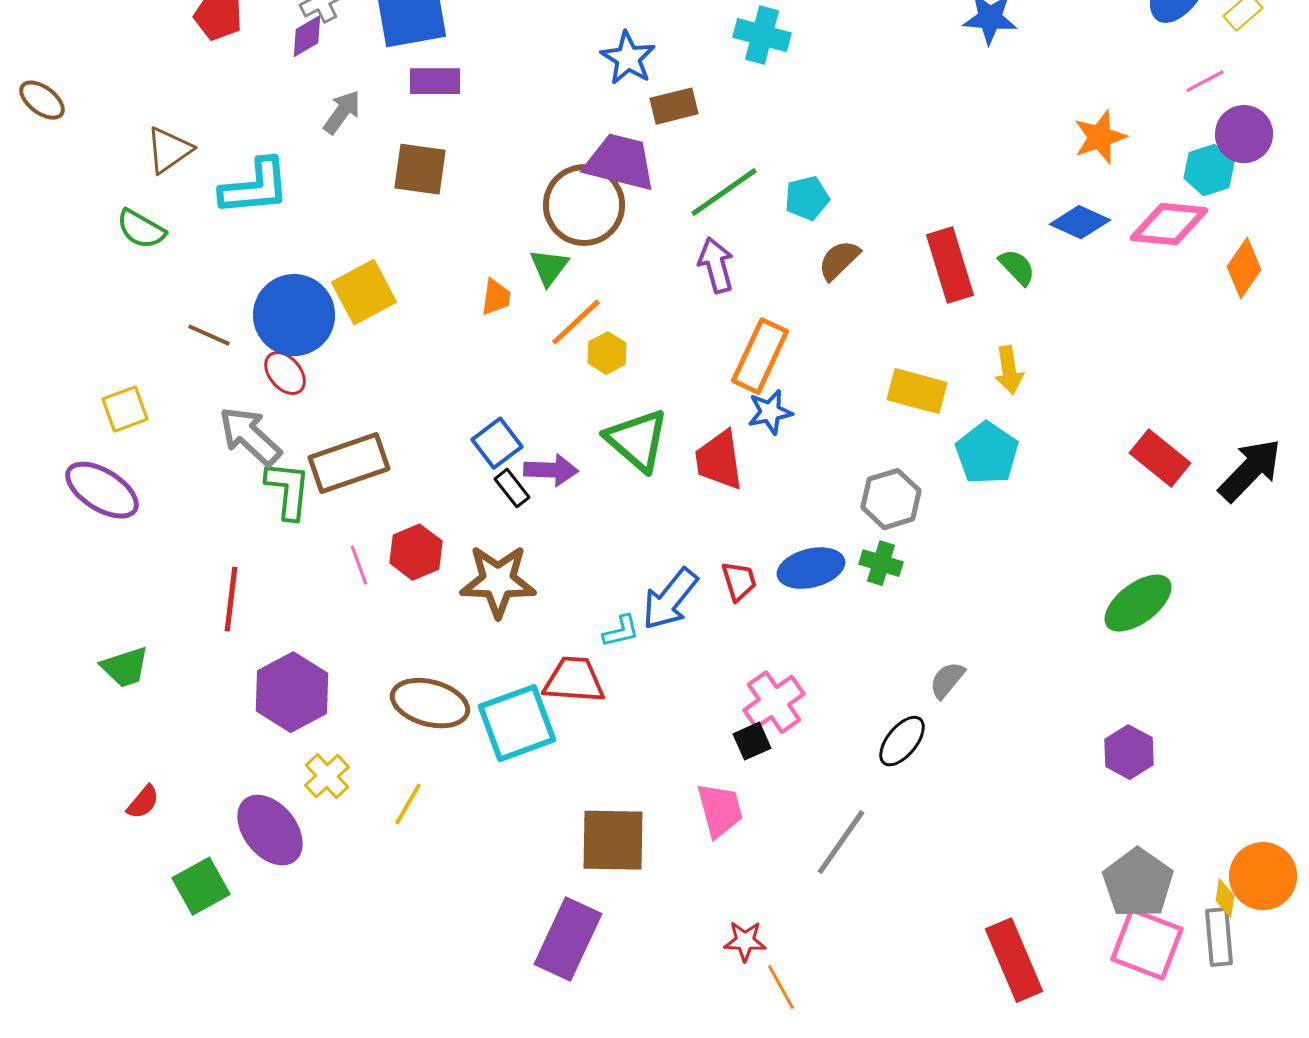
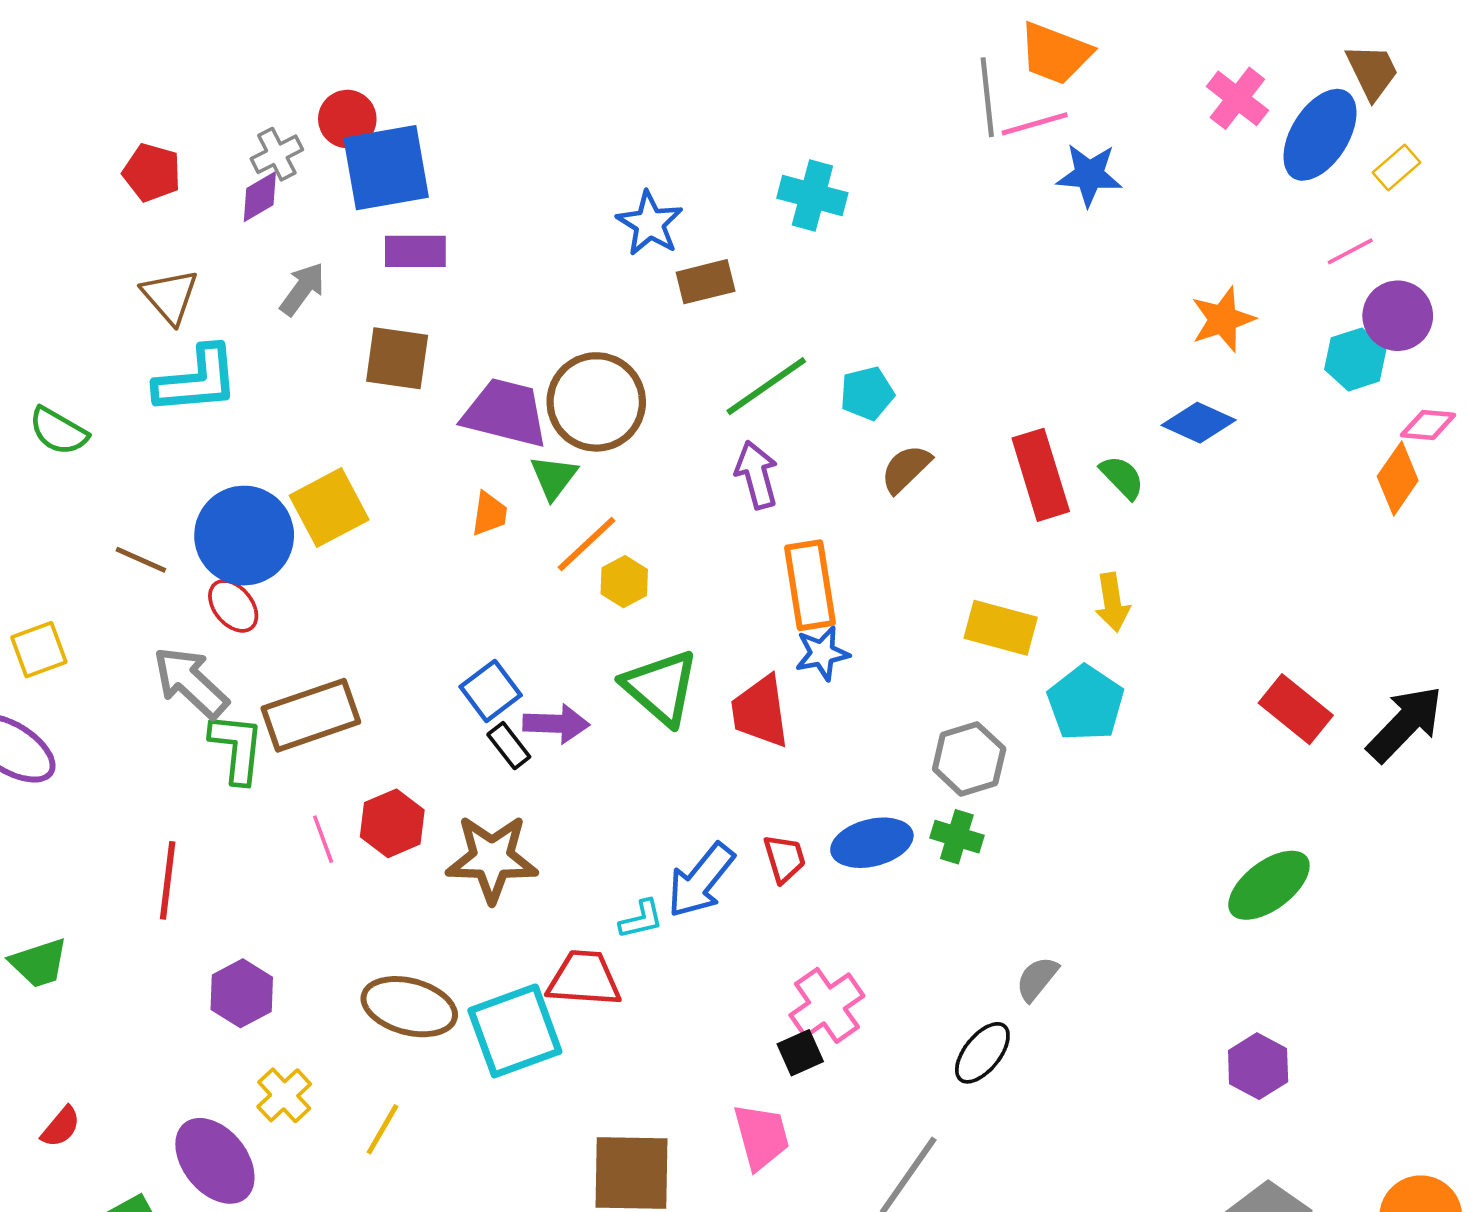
brown triangle: (169, 150) -> (170, 296), moved, turned -36
purple trapezoid: (620, 162) -> (505, 413), moved
pink diamond: (1169, 224) -> (1428, 425), moved, size x0.6
orange rectangle: (760, 356) -> (810, 585), turned -34
purple hexagon: (292, 692) -> (242, 993), size x0.7

